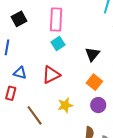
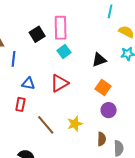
black square: (19, 19) -> (37, 34), moved
black triangle: (92, 54) -> (99, 60), turned 35
yellow star: (65, 105) -> (75, 124), moved

